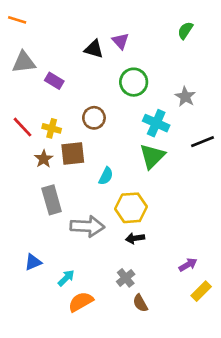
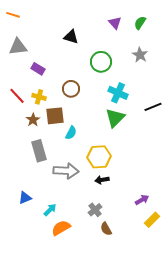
purple triangle: (120, 41) -> (115, 23), moved
purple rectangle: (54, 81) -> (38, 69), moved
gray star: (185, 97) -> (140, 55), moved
cyan semicircle: (106, 176) -> (71, 133), moved

